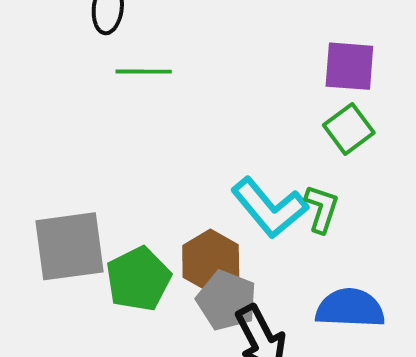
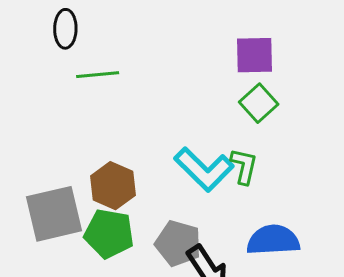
brown hexagon: (211, 261) -> (113, 186), moved
green pentagon: (138, 279) -> (109, 234), turned -30

